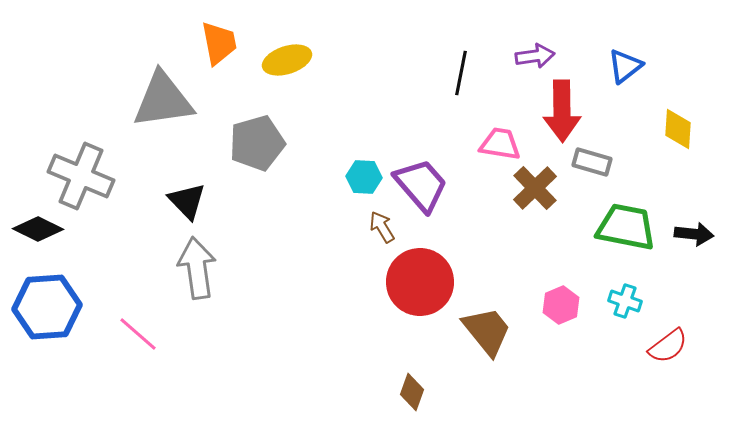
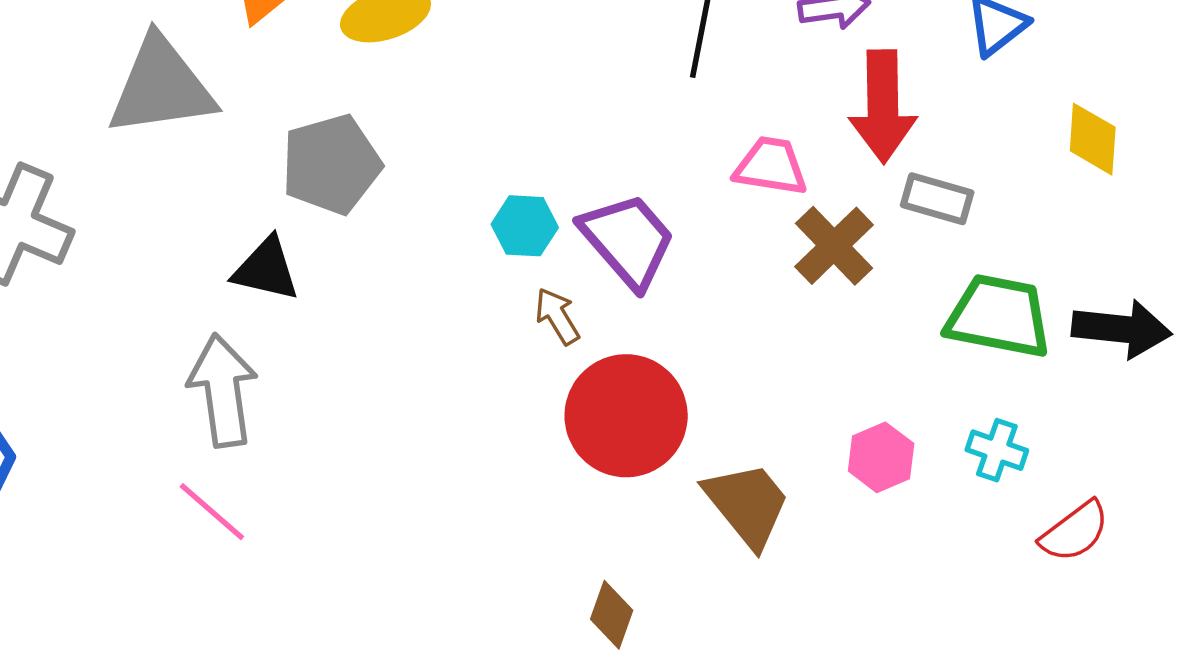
black triangle: (187, 201) -> (266, 269), moved, turned -33
black arrow: (694, 234) -> (1122, 329), size x1.4
pink line: (138, 334) -> (212, 512), moved

